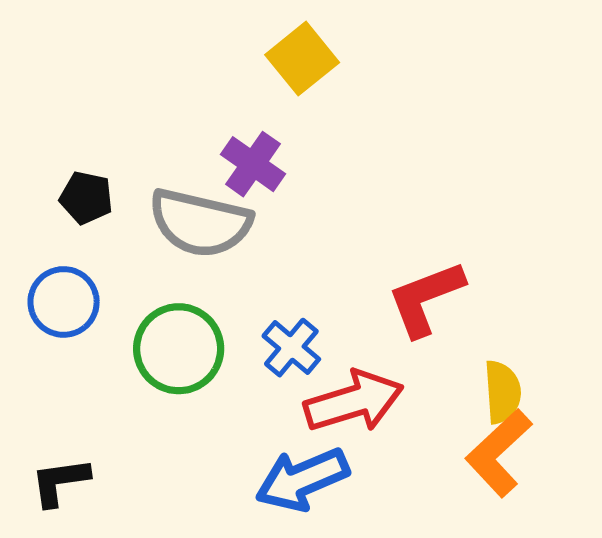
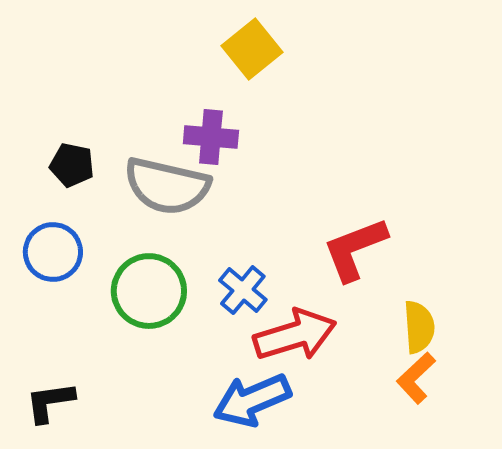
purple cross: (253, 164) -> (211, 137), turned -30
orange L-shape: (499, 453) -> (416, 378), size x0.7

